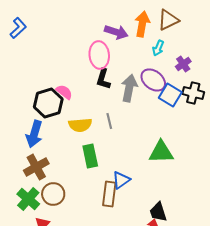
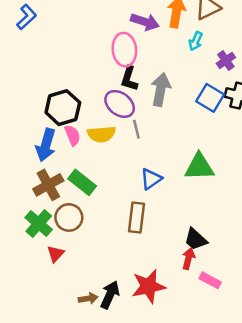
purple ellipse: (153, 80) -> (120, 104), moved
pink semicircle: (64, 92) -> (72, 135), moved, turned 30
green rectangle: (90, 156) -> (82, 182), moved, turned -40
blue triangle: (121, 180) -> (151, 179), moved
black trapezoid: (158, 212) -> (196, 239), turned -30

